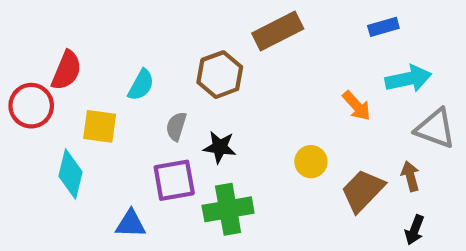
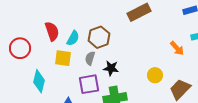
red semicircle: (66, 70) -> (52, 31), moved, turned -42
brown hexagon: (220, 75) -> (99, 37), moved
yellow square: (100, 126) -> (63, 58), moved

